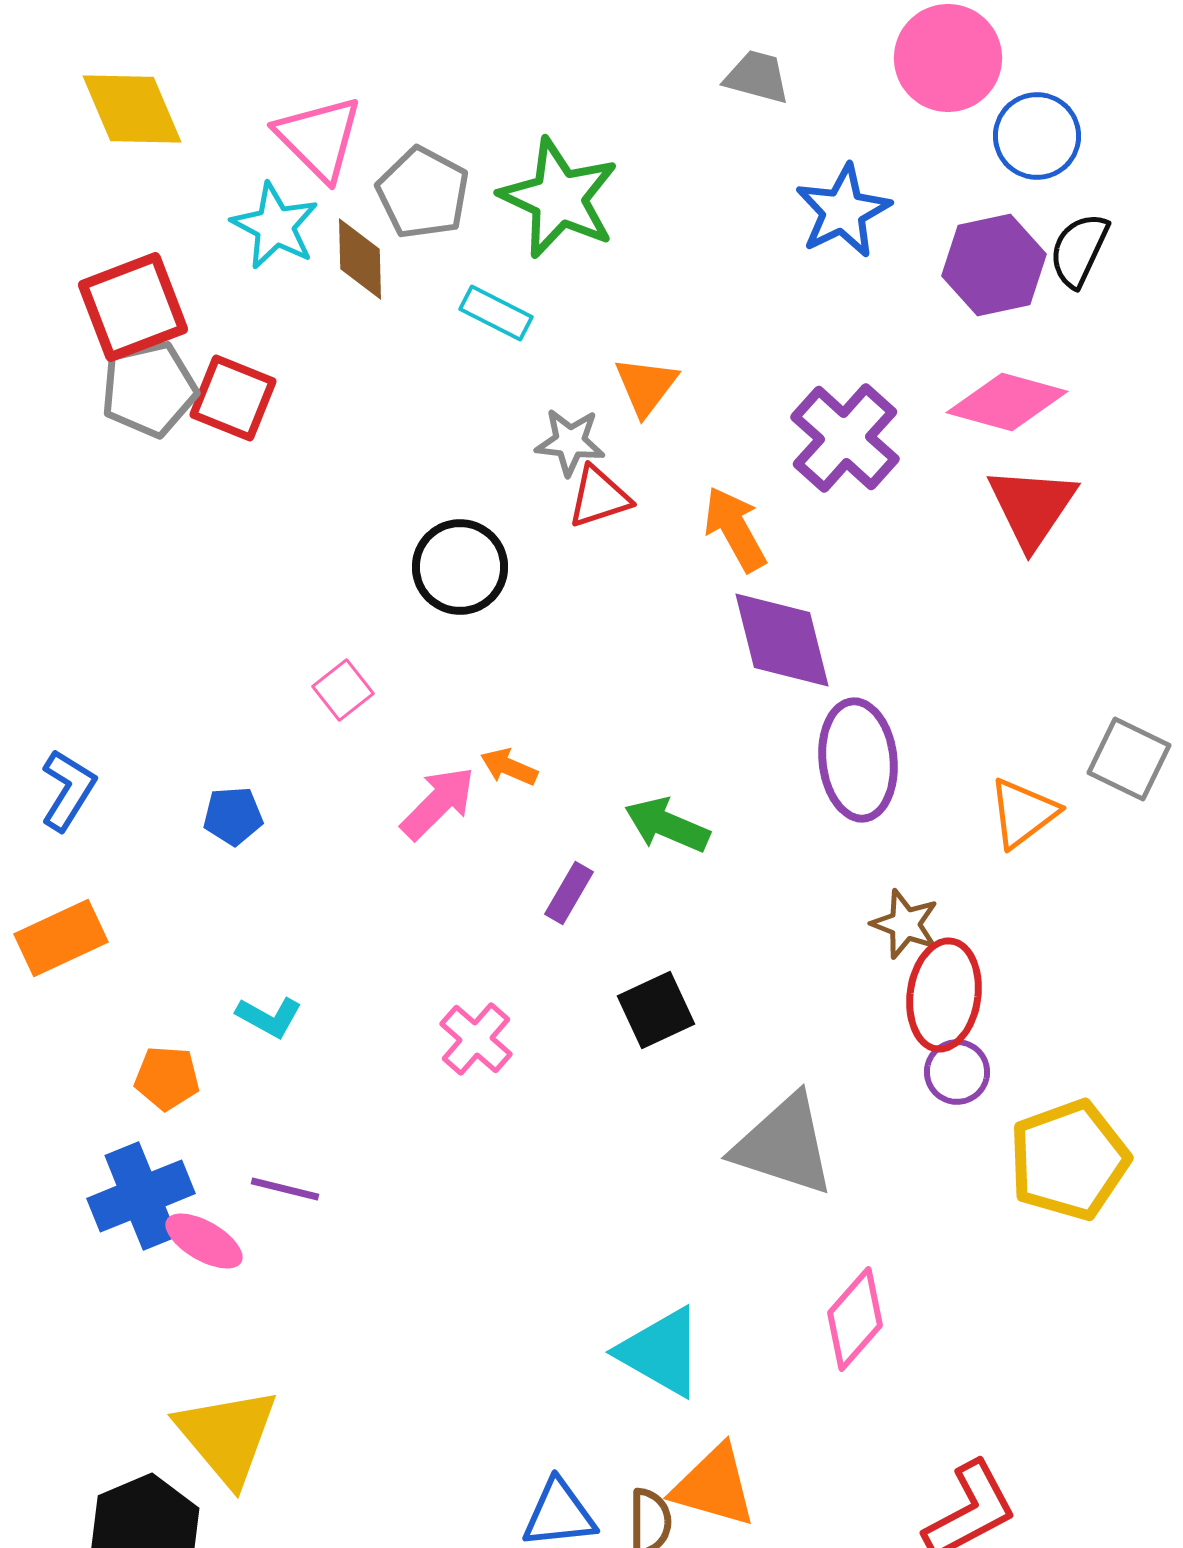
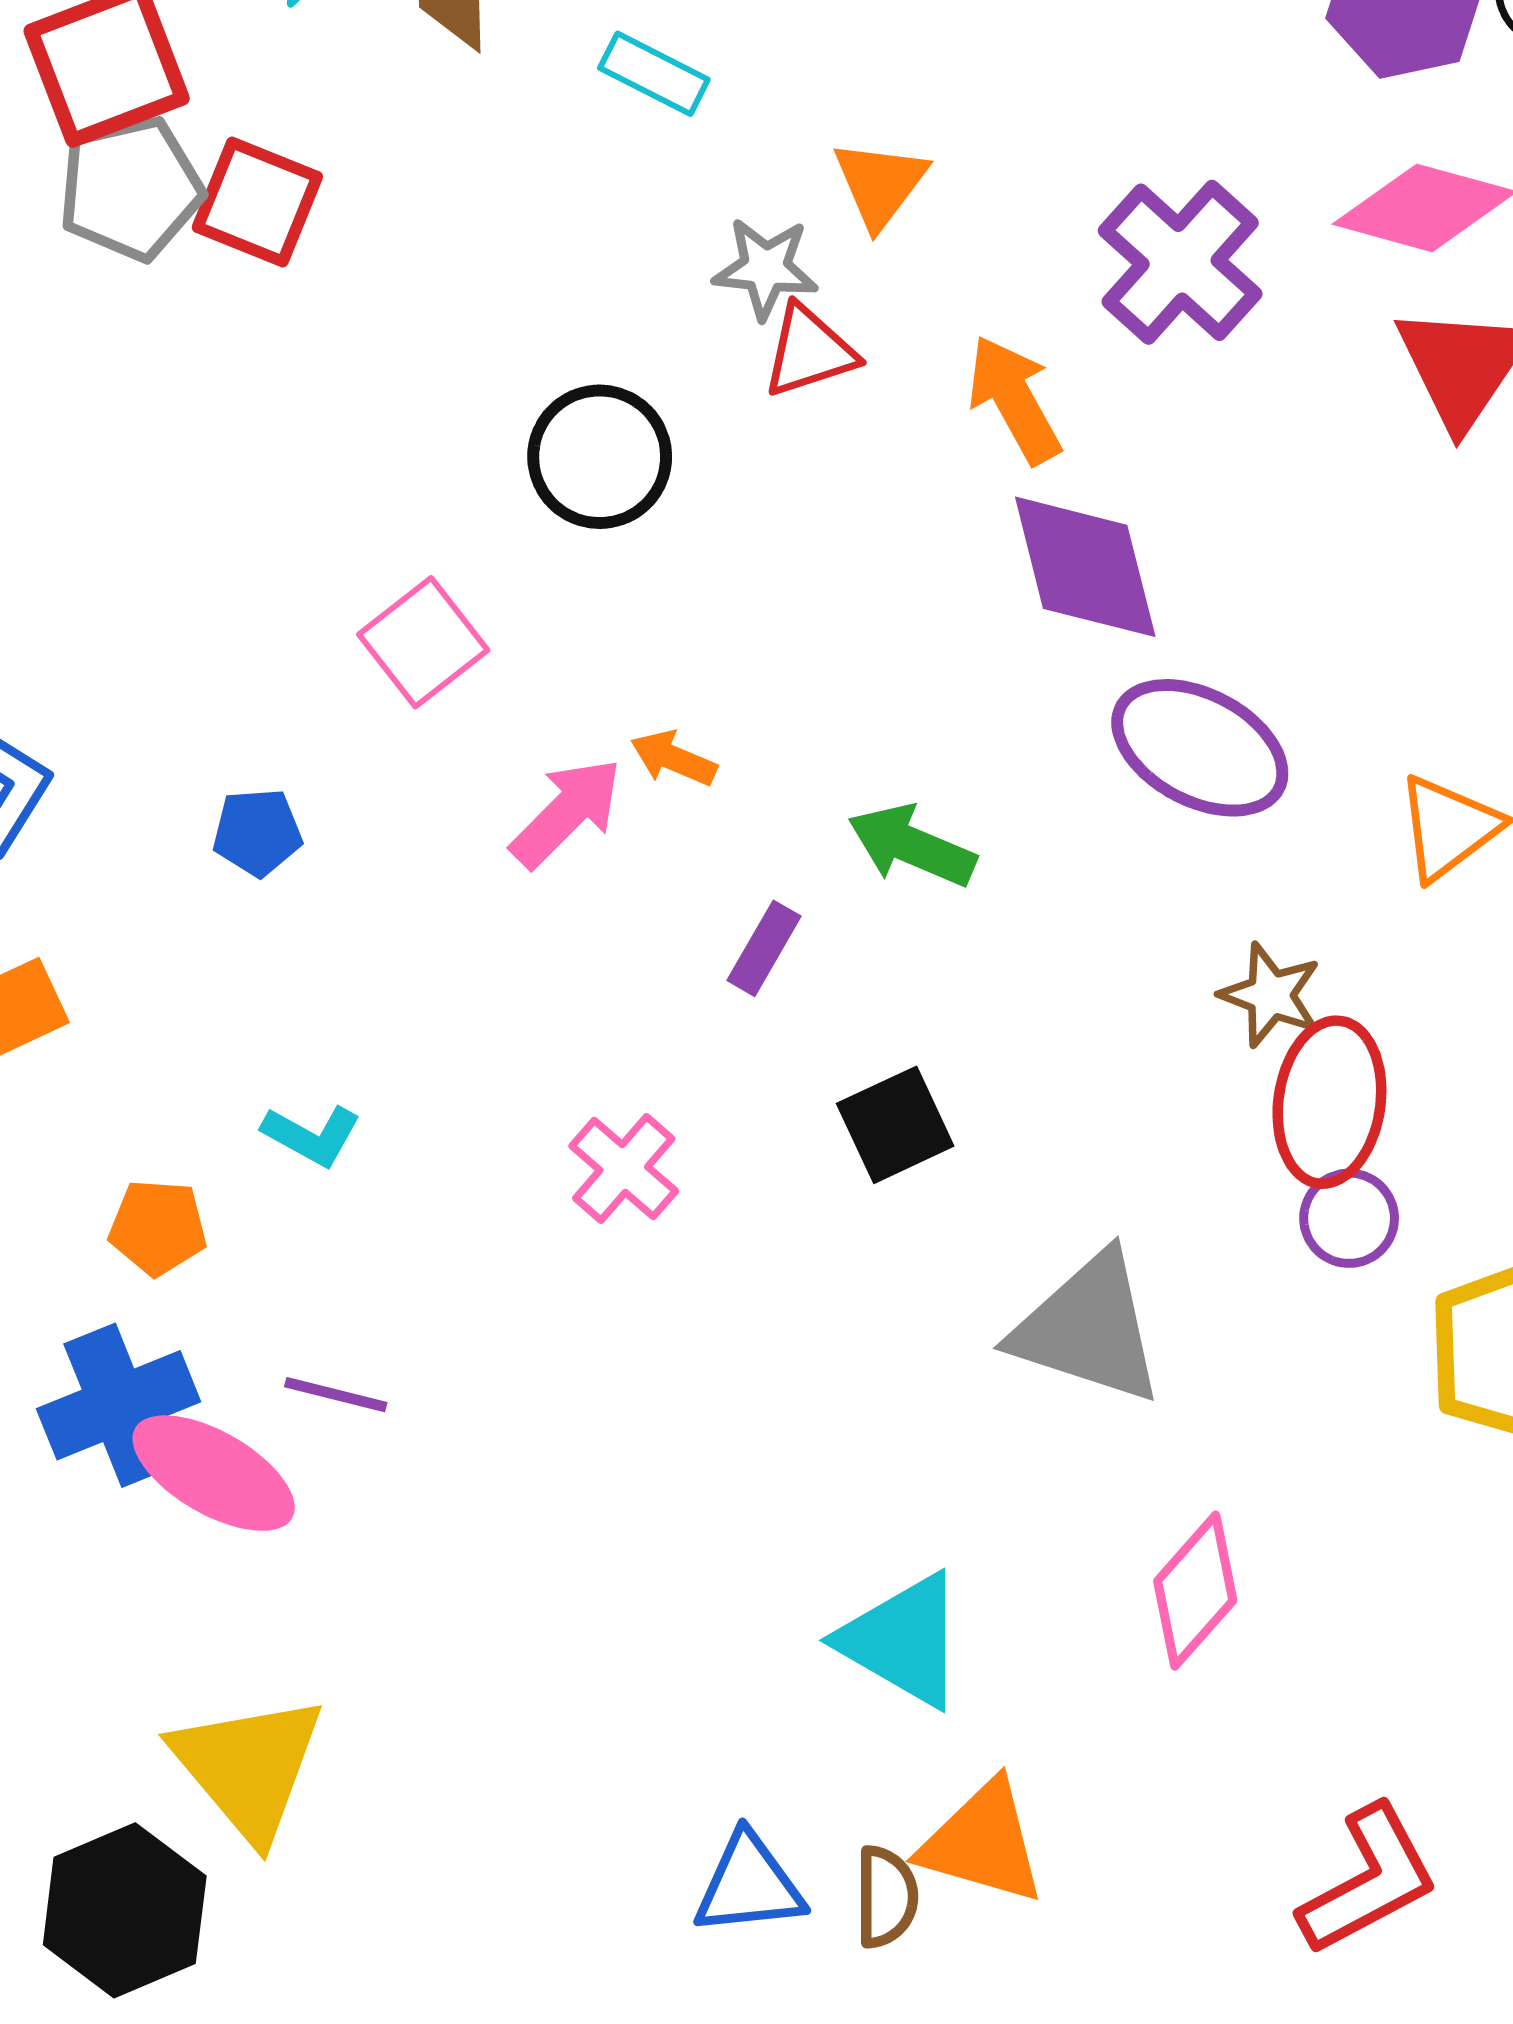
pink square: (343, 690) -> (423, 642), size x1.4
purple ellipse: (858, 760) -> (1200, 748), turned -56
pink ellipse: (204, 1241) -> (214, 1473), size x1.4

